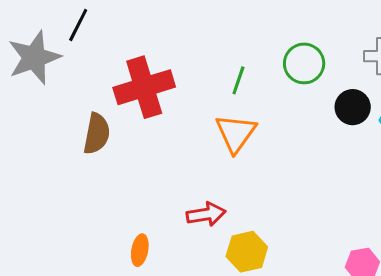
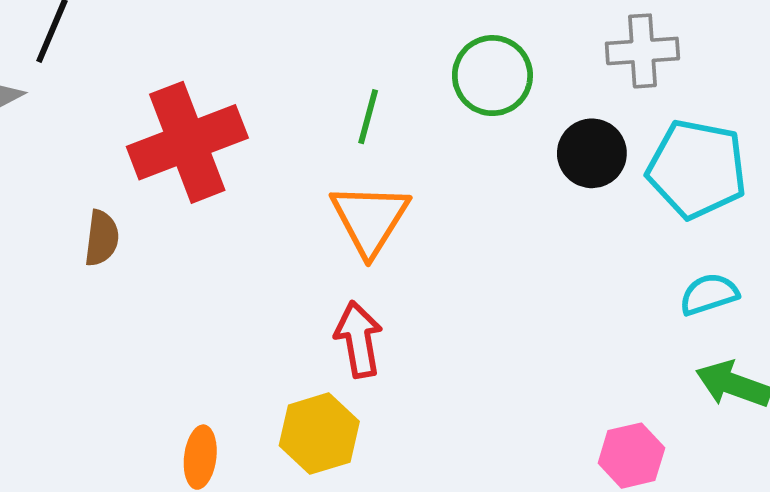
brown semicircle: (97, 134) -> (102, 238), size x0.7
red arrow: (206, 214) -> (359, 339), moved, turned -87
yellow hexagon: (247, 252) -> (319, 434), moved

